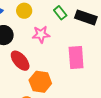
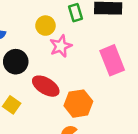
yellow circle: (24, 11) -> (45, 26), moved
green rectangle: (60, 13) -> (75, 13), turned 40

